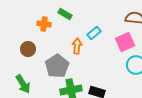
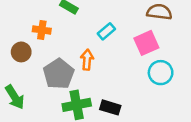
orange cross: (44, 24) -> (42, 30), moved
orange arrow: (77, 46) -> (87, 60), moved

